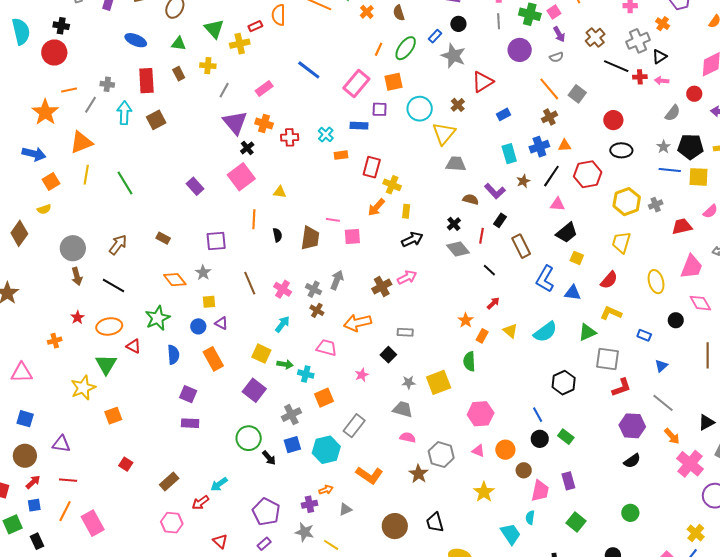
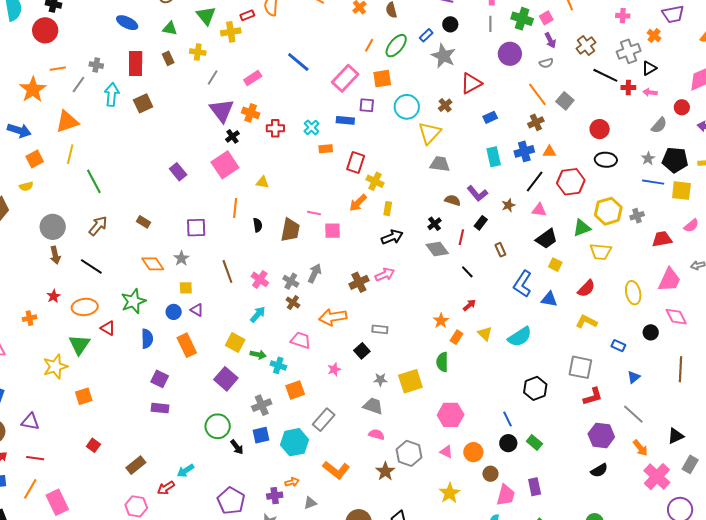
brown star: (523, 181) -> (508, 205), moved
green line: (125, 183) -> (94, 181), moved
yellow trapezoid: (621, 242) -> (601, 252), turned -105
brown rectangle: (521, 246) -> (500, 250), size x0.6
green triangle: (587, 332) -> (582, 228), moved

